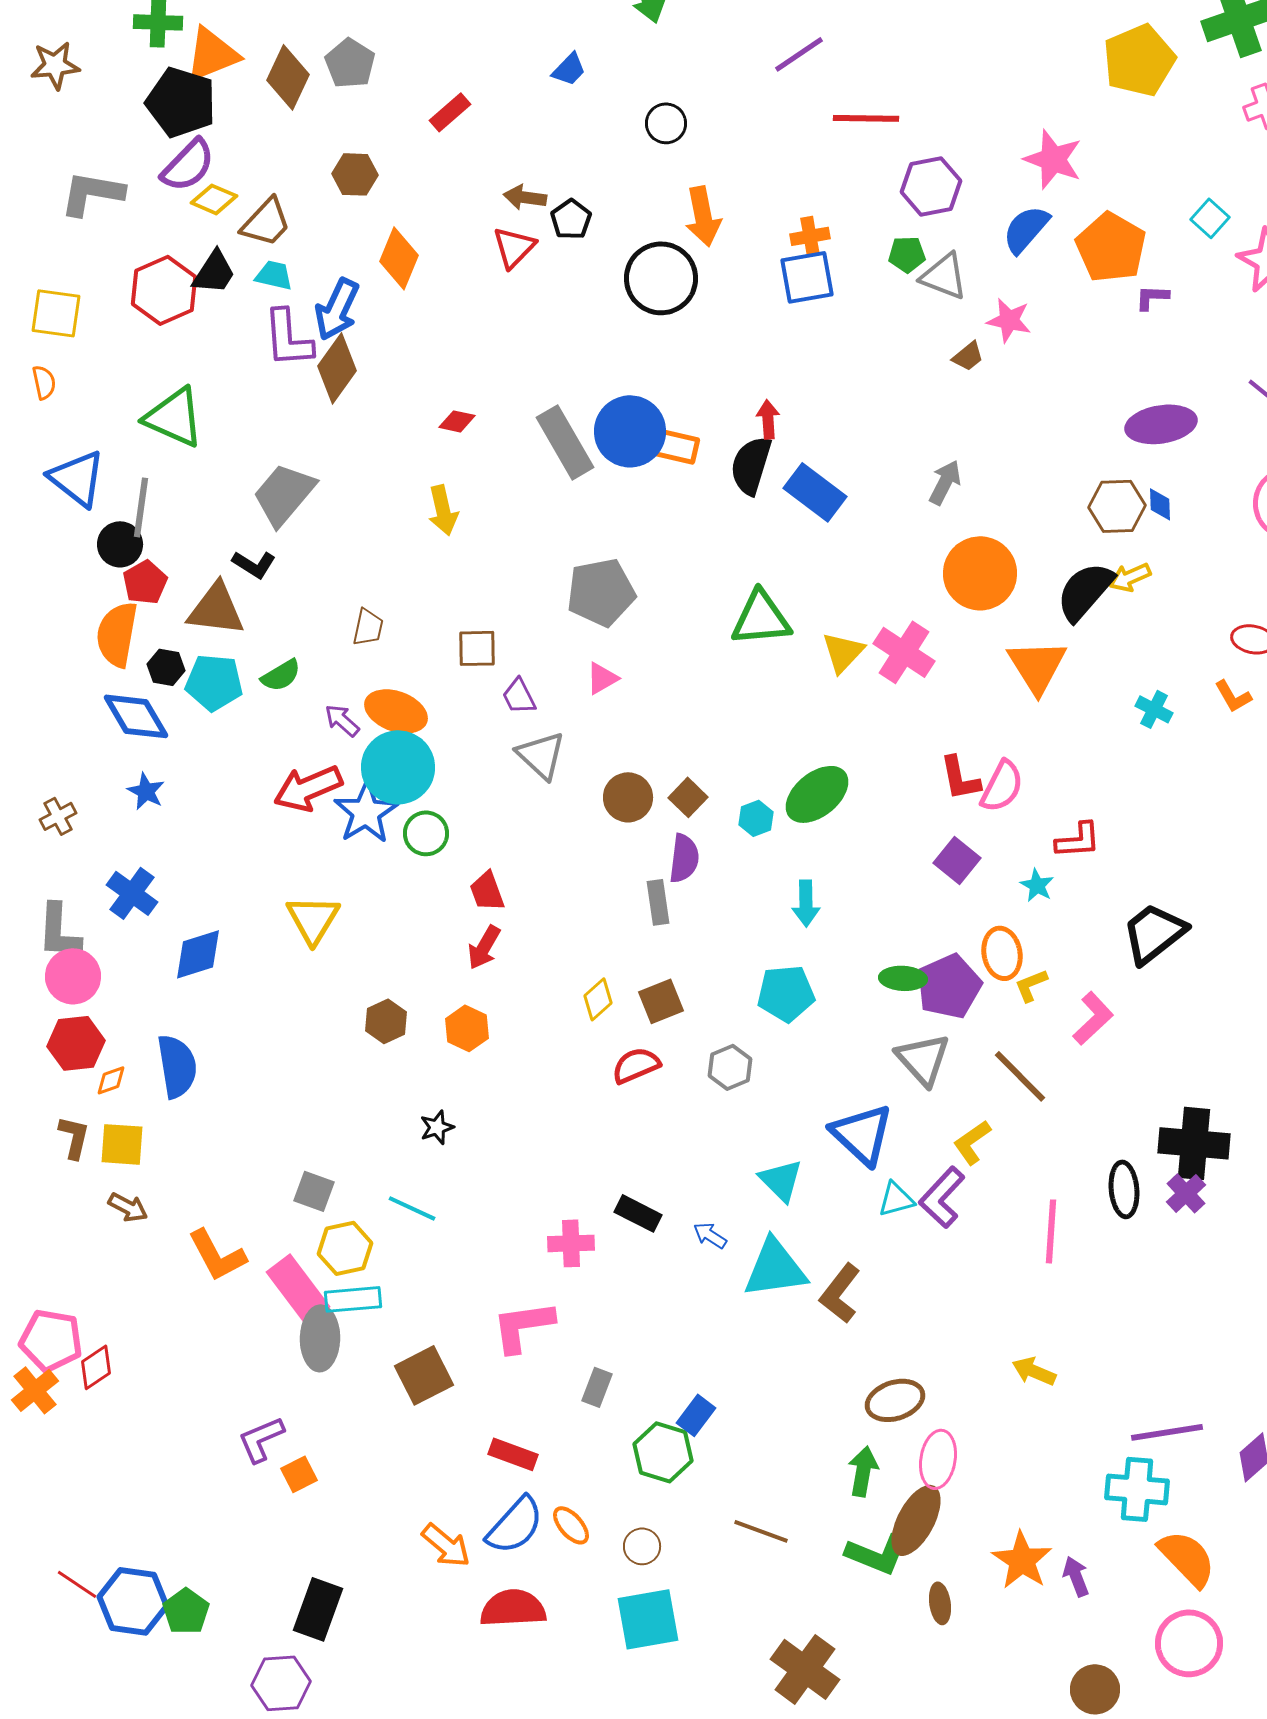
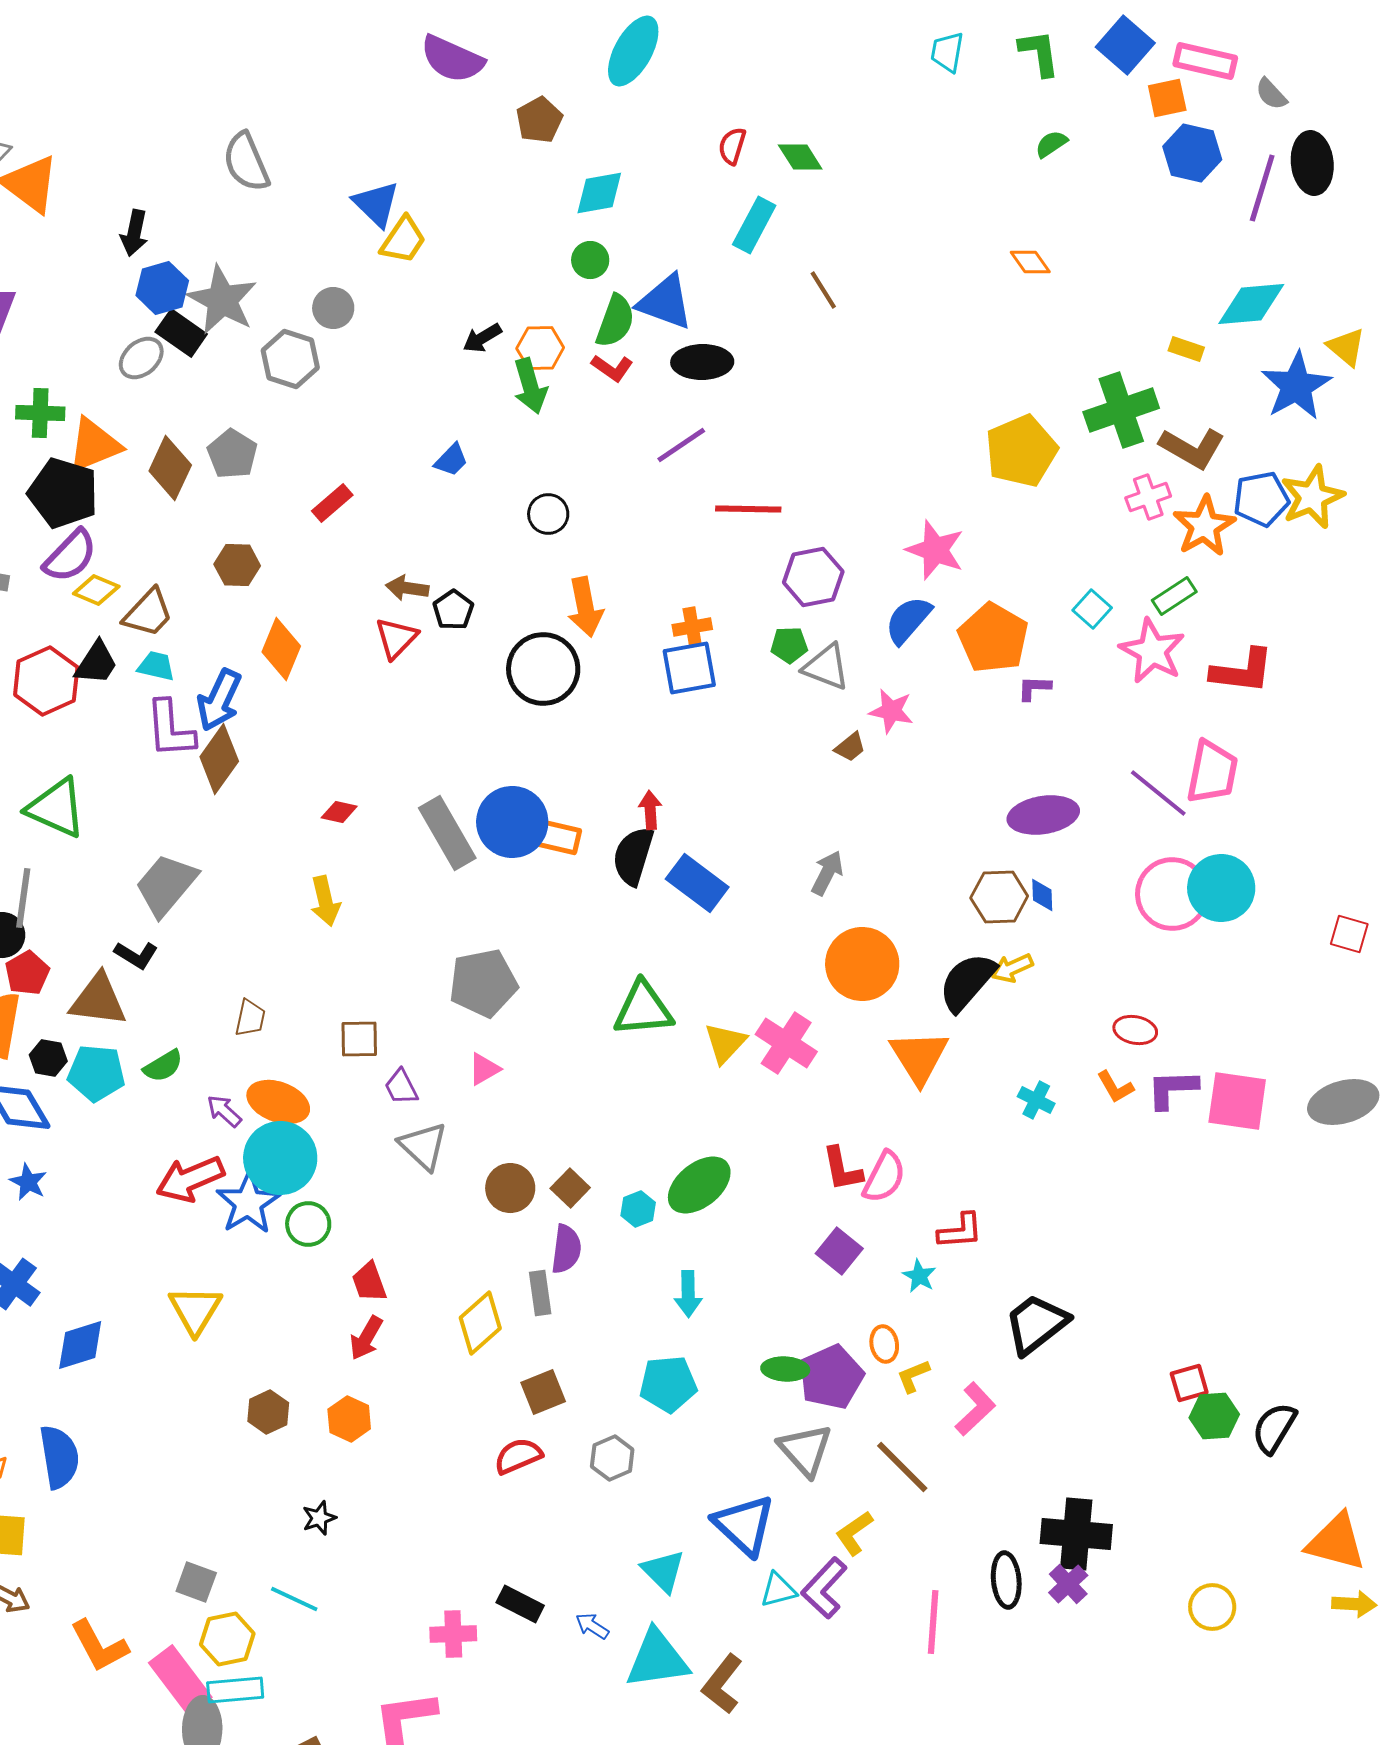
orange ellipse: (1002, 953) -> (884, 1344), size x0.7
yellow diamond: (598, 999) -> (480, 1323), moved, size x1.5

